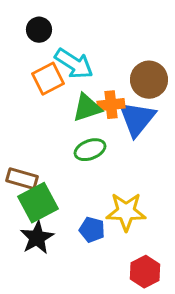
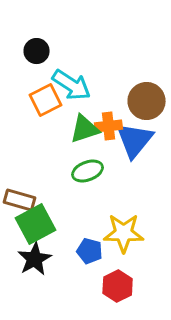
red hexagon: (145, 272) -> (118, 286), moved

